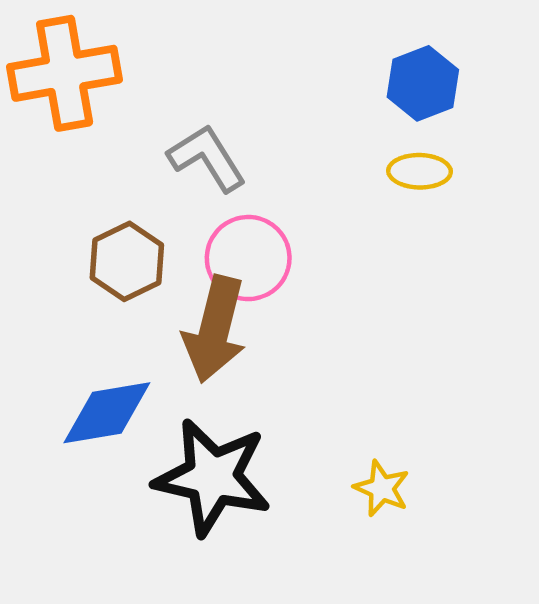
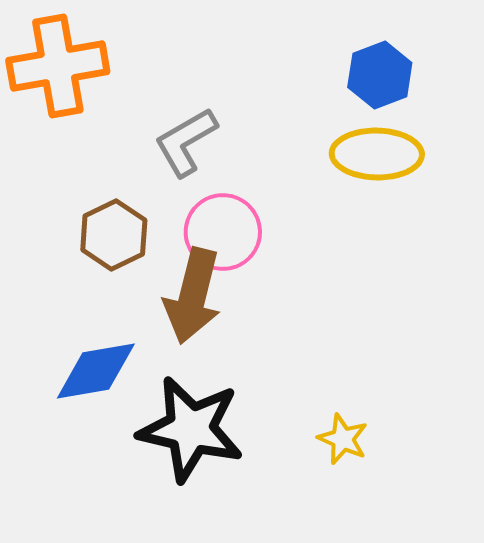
gray L-shape: (207, 158) -> (186, 142), turned -88
yellow ellipse: (420, 171) -> (377, 154), size x1.6

